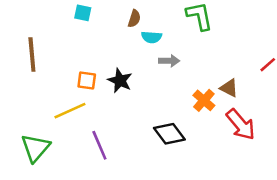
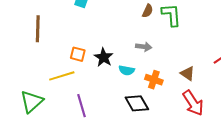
brown semicircle: (134, 19) -> (148, 11), moved
cyan semicircle: (152, 37) -> (127, 70), moved
orange cross: (204, 100) -> (154, 80), moved, turned -30

